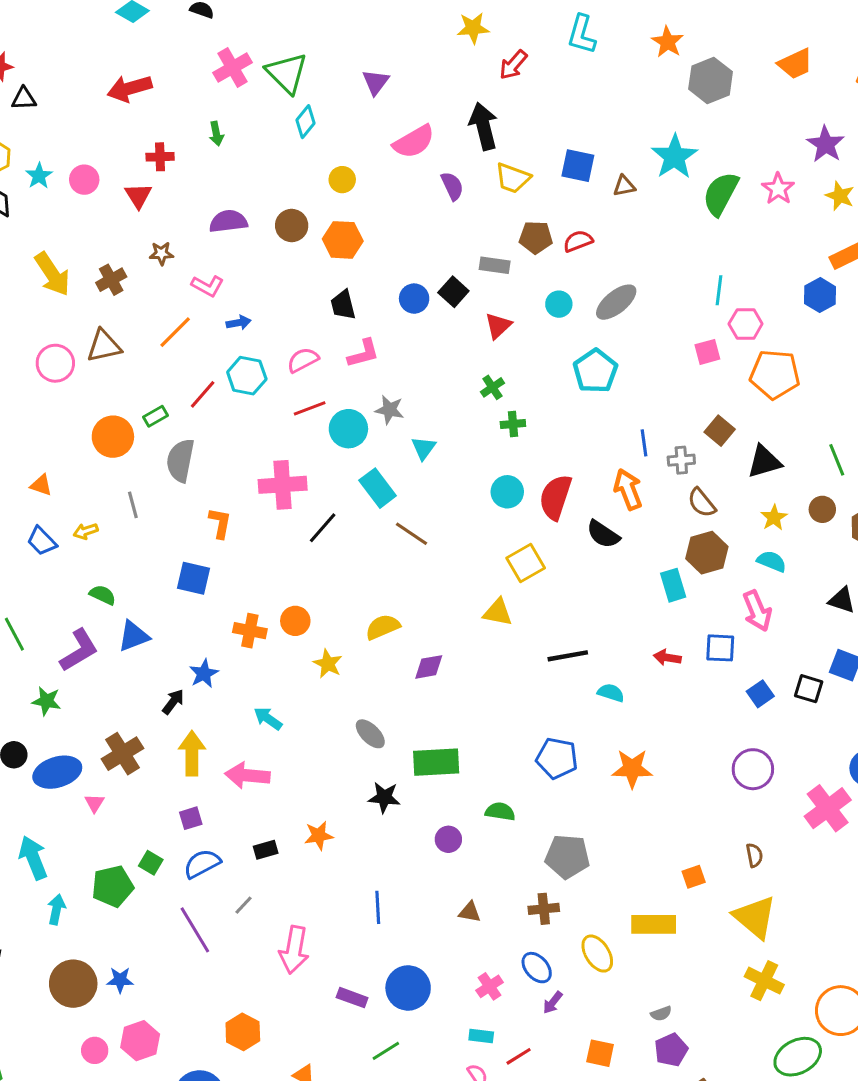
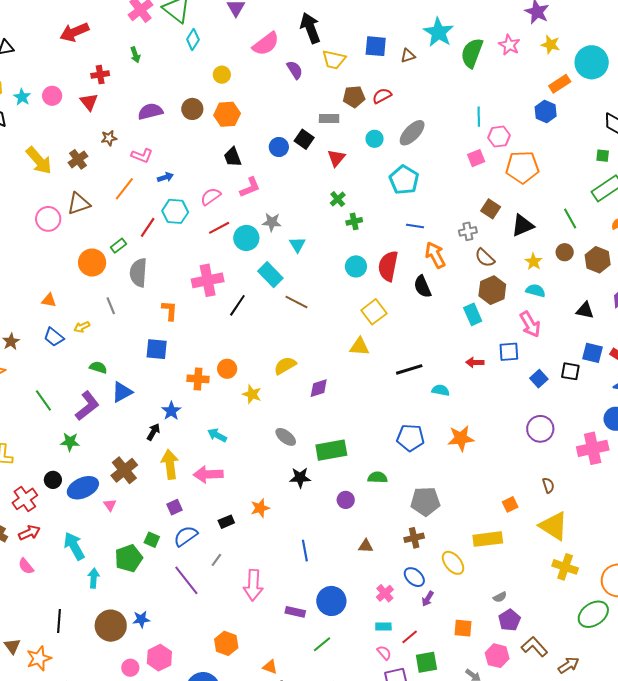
blue line: (644, 443) -> (415, 226), moved, turned -66
black semicircle: (603, 534) -> (422, 287), turned 40
pink cross: (828, 808) -> (593, 448), turned 32

